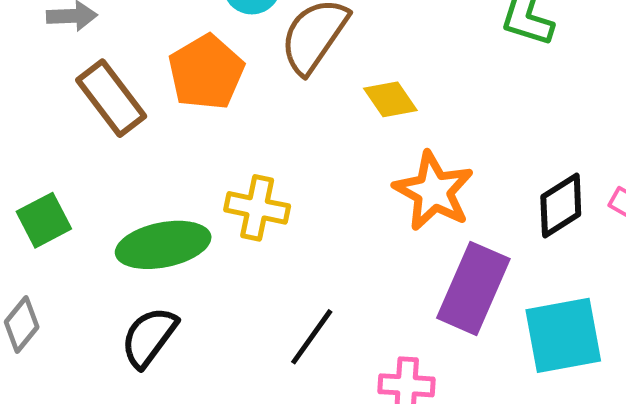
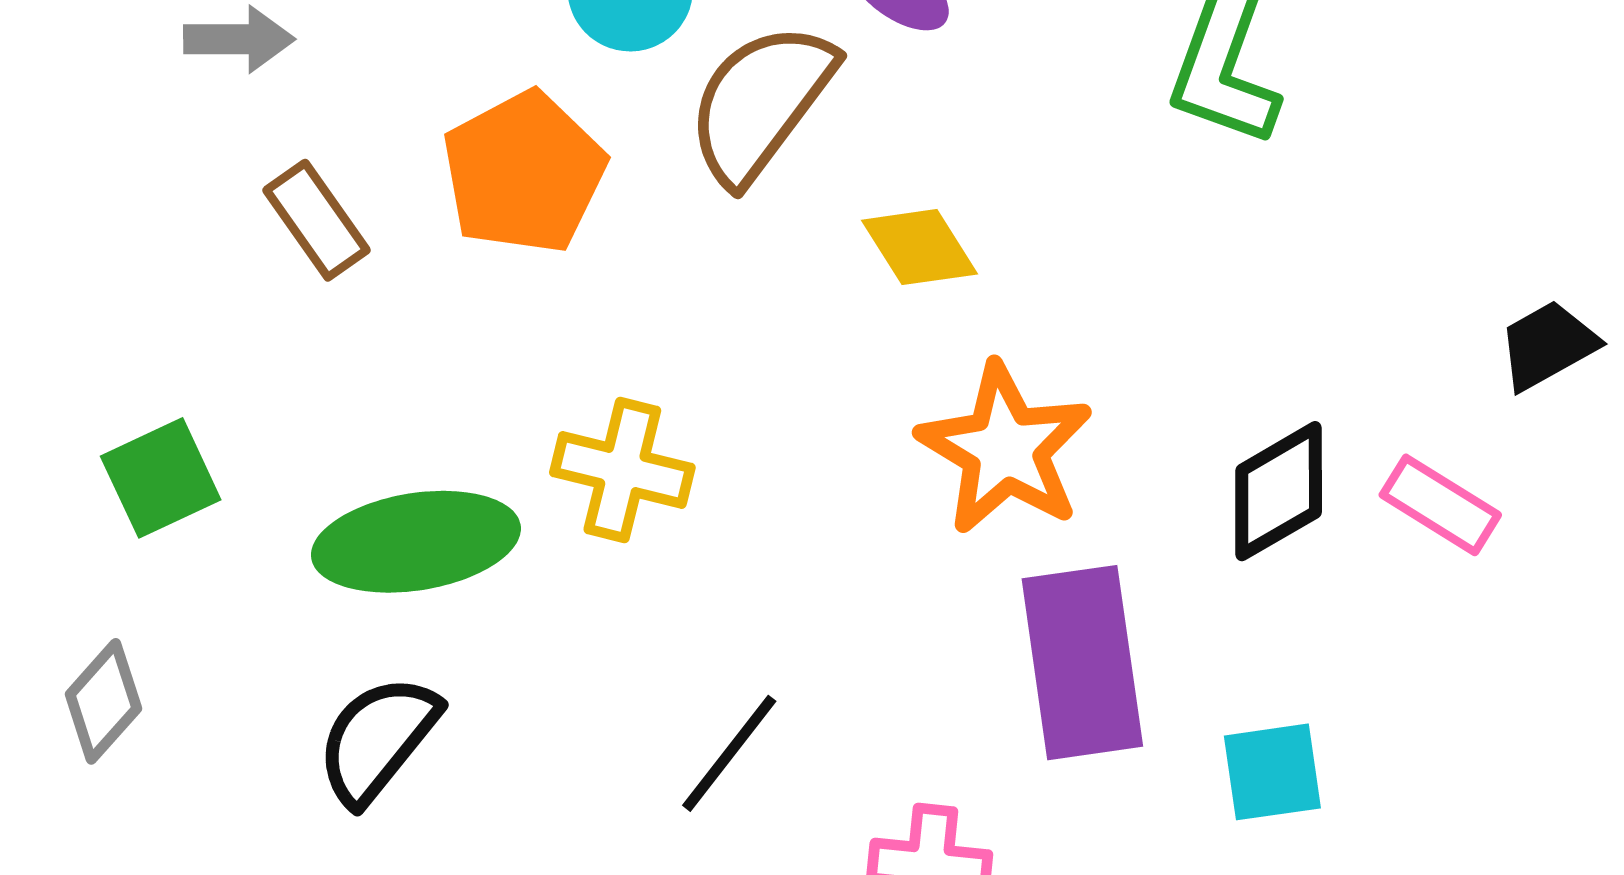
brown rectangle: (111, 98) -> (316, 220), size x0.7
purple rectangle: (473, 288) -> (1082, 663), turned -34
cyan square: (563, 335) -> (1272, 772), size x0.6

